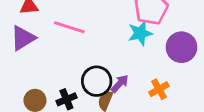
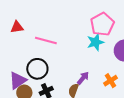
purple triangle: (23, 38) -> (18, 80), moved
black circle: (97, 81) -> (37, 69), moved

